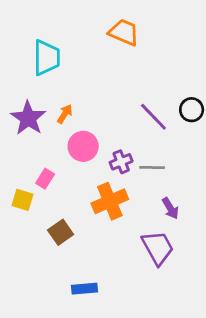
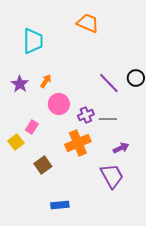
purple star: (28, 118) -> (20, 84), size x0.7
yellow square: (23, 200) -> (16, 142), turned 35
purple arrow: (170, 208) -> (121, 148), turned -84

